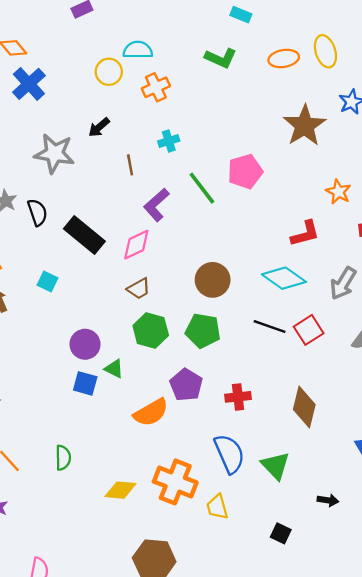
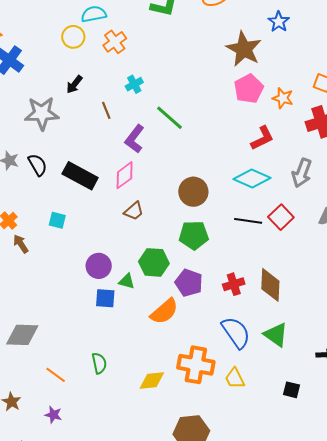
pink pentagon: (245, 171) -> (249, 89), moved
green hexagon: (151, 331) -> (154, 262), moved
brown diamond: (304, 407) -> (270, 285), moved

